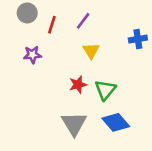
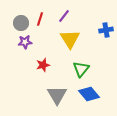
gray circle: (27, 13) -> (21, 23), moved
yellow triangle: (91, 51) -> (70, 39), size x1.5
red star: (78, 85) -> (43, 65), moved

